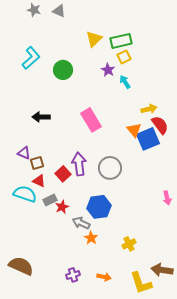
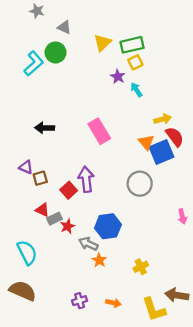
gray triangle: (59, 11) -> (64, 27), moved
green circle: (63, 70) -> (56, 52), moved
gray circle: (110, 168) -> (140, 184), moved
red triangle: (39, 181) -> (42, 210), moved
cyan semicircle: (25, 194) -> (27, 253), moved, turned 45

